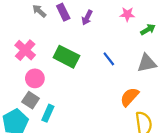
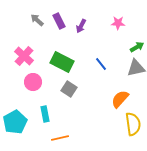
green arrow: (148, 29) -> (137, 47), moved
gray square: (31, 100) -> (69, 89), moved
cyan rectangle: (48, 113) -> (45, 114), turned -35

